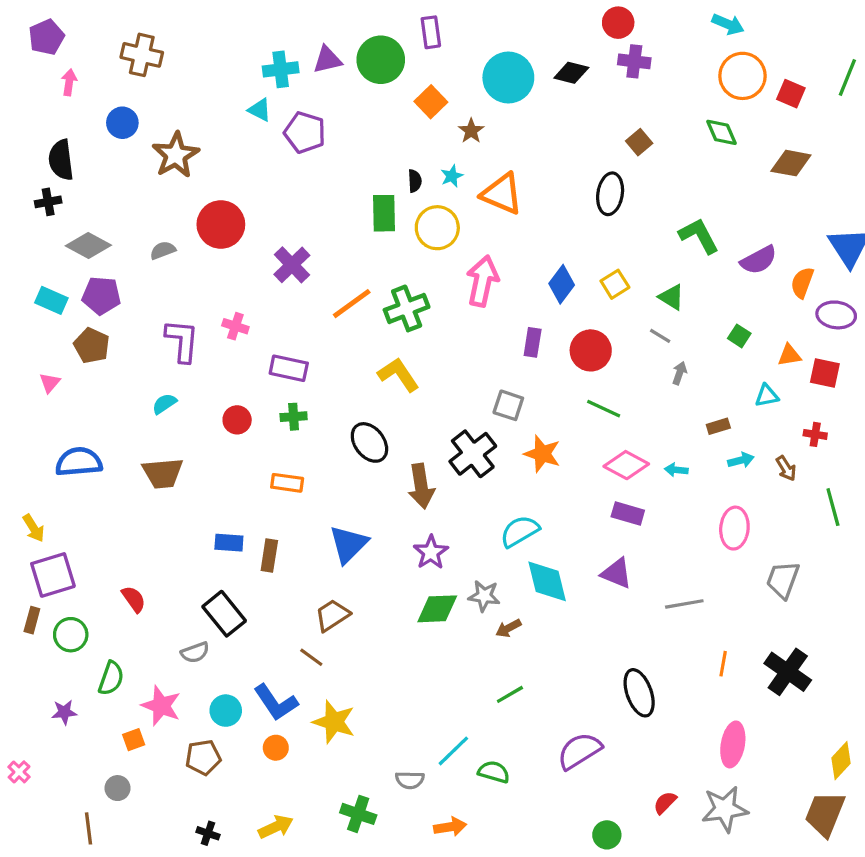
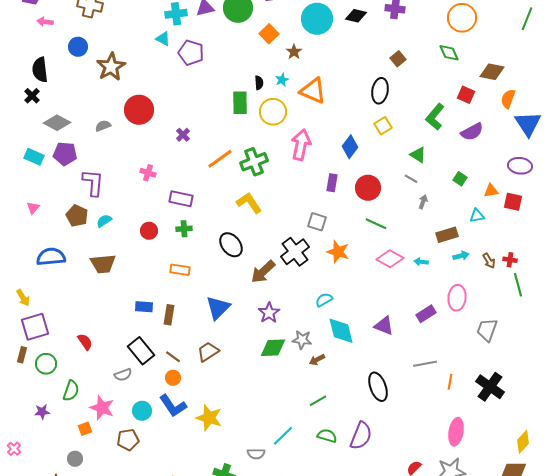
pink arrow: (69, 82) -> (45, 22), turned -91
red square: (791, 94) -> (466, 95), moved
black cross: (48, 202) -> (32, 96), turned -35
green L-shape: (699, 236) -> (435, 117), turned -112
purple cross: (292, 265) -> (183, 135), size x0.6
orange semicircle: (802, 283) -> (508, 99), moved
yellow square: (615, 284) -> (383, 126), moved
purple L-shape: (182, 341) -> (93, 183), moved
brown pentagon: (92, 346) -> (77, 216), moved
brown rectangle: (718, 426) -> (447, 235), size x1.5
red cross: (815, 434) -> (510, 260), moved
brown arrow: (421, 486) -> (263, 272), turned 56
purple rectangle: (628, 514) -> (426, 314), moved, turned -48
cyan semicircle: (520, 531) -> (324, 300), size x0.7
gray line: (684, 604) -> (425, 364), moved
brown line: (311, 657) -> (173, 357), moved
black ellipse: (639, 693) -> (378, 387), moved
orange circle: (276, 748) -> (173, 378), moved
purple semicircle: (579, 751) -> (361, 436), turned 144
green semicircle: (494, 772) -> (327, 436), moved

